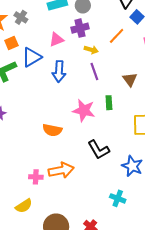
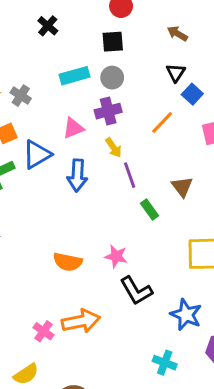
yellow arrow: (91, 50) -> (114, 148), moved, turned 40
green rectangle: (109, 103) -> (150, 209), moved, turned -32
pink star: (84, 110) -> (116, 256), moved, size x0.7
pink cross: (36, 177) -> (44, 331), turned 32

